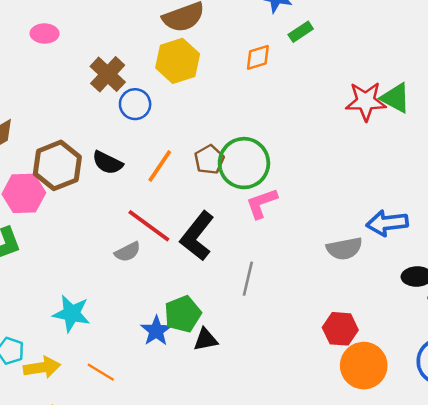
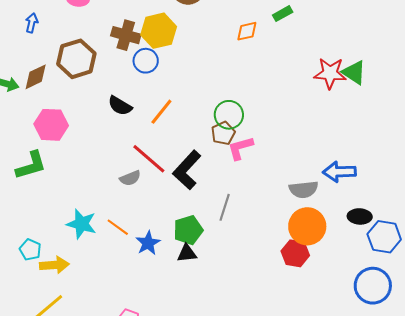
yellow hexagon: (178, 61) -> (159, 31), moved
brown cross: (108, 74) -> (126, 35), turned -32
brown pentagon: (209, 160) -> (223, 133), moved
green circle: (244, 163) -> (229, 115), size x0.7
brown hexagon: (57, 165) -> (76, 59), moved
green pentagon: (183, 314) -> (188, 230), moved
orange circle: (364, 366) -> (307, 226), moved
orange line: (101, 372) -> (118, 227), moved

